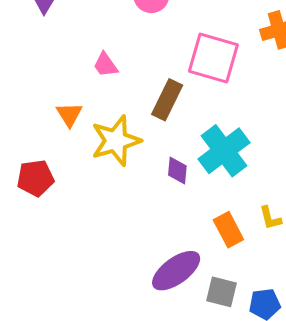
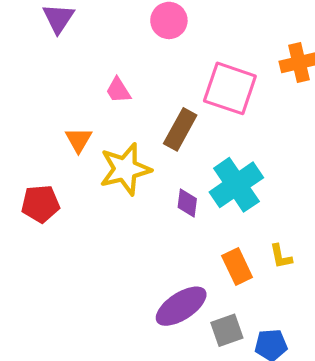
gray square: (221, 292) -> (227, 330), turned -36

